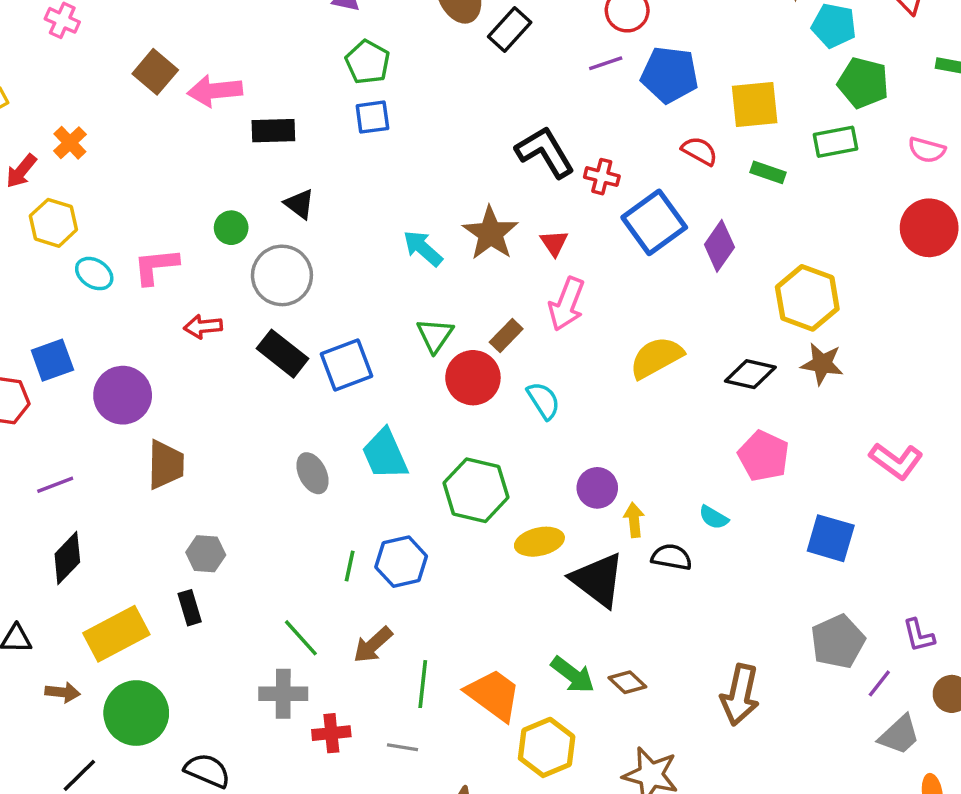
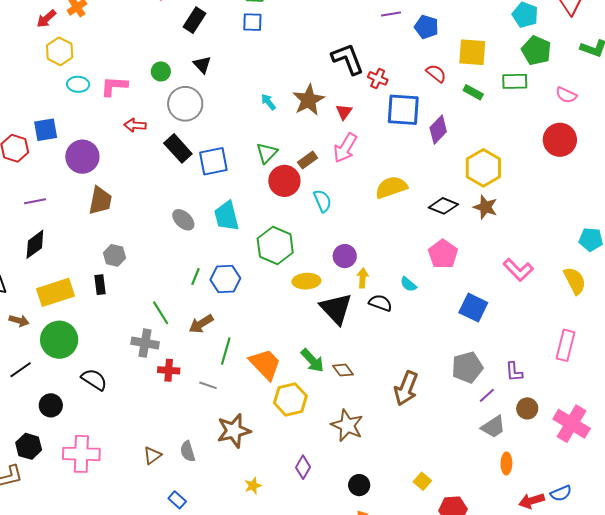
blue pentagon: (670, 75) -> (426, 27), size x0.7
black rectangle: (273, 131) -> (194, 20), turned -65
blue square: (654, 222) -> (403, 110), turned 30
cyan arrow: (423, 248) -> (268, 102), size x0.7
cyan ellipse: (94, 274) -> (78, 84), turned -40
gray ellipse: (312, 473) -> (183, 220), turned -30

